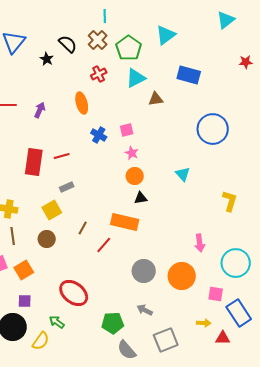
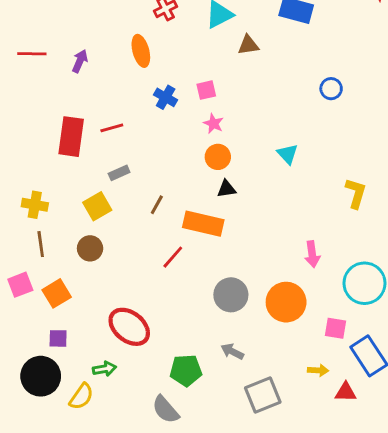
blue circle: (213, 129) -> (331, 89), size x0.5
brown line: (83, 228) -> (157, 205), moved
green arrow: (57, 322) -> (105, 369), turned 133
gray semicircle: (127, 350) -> (166, 410), moved

